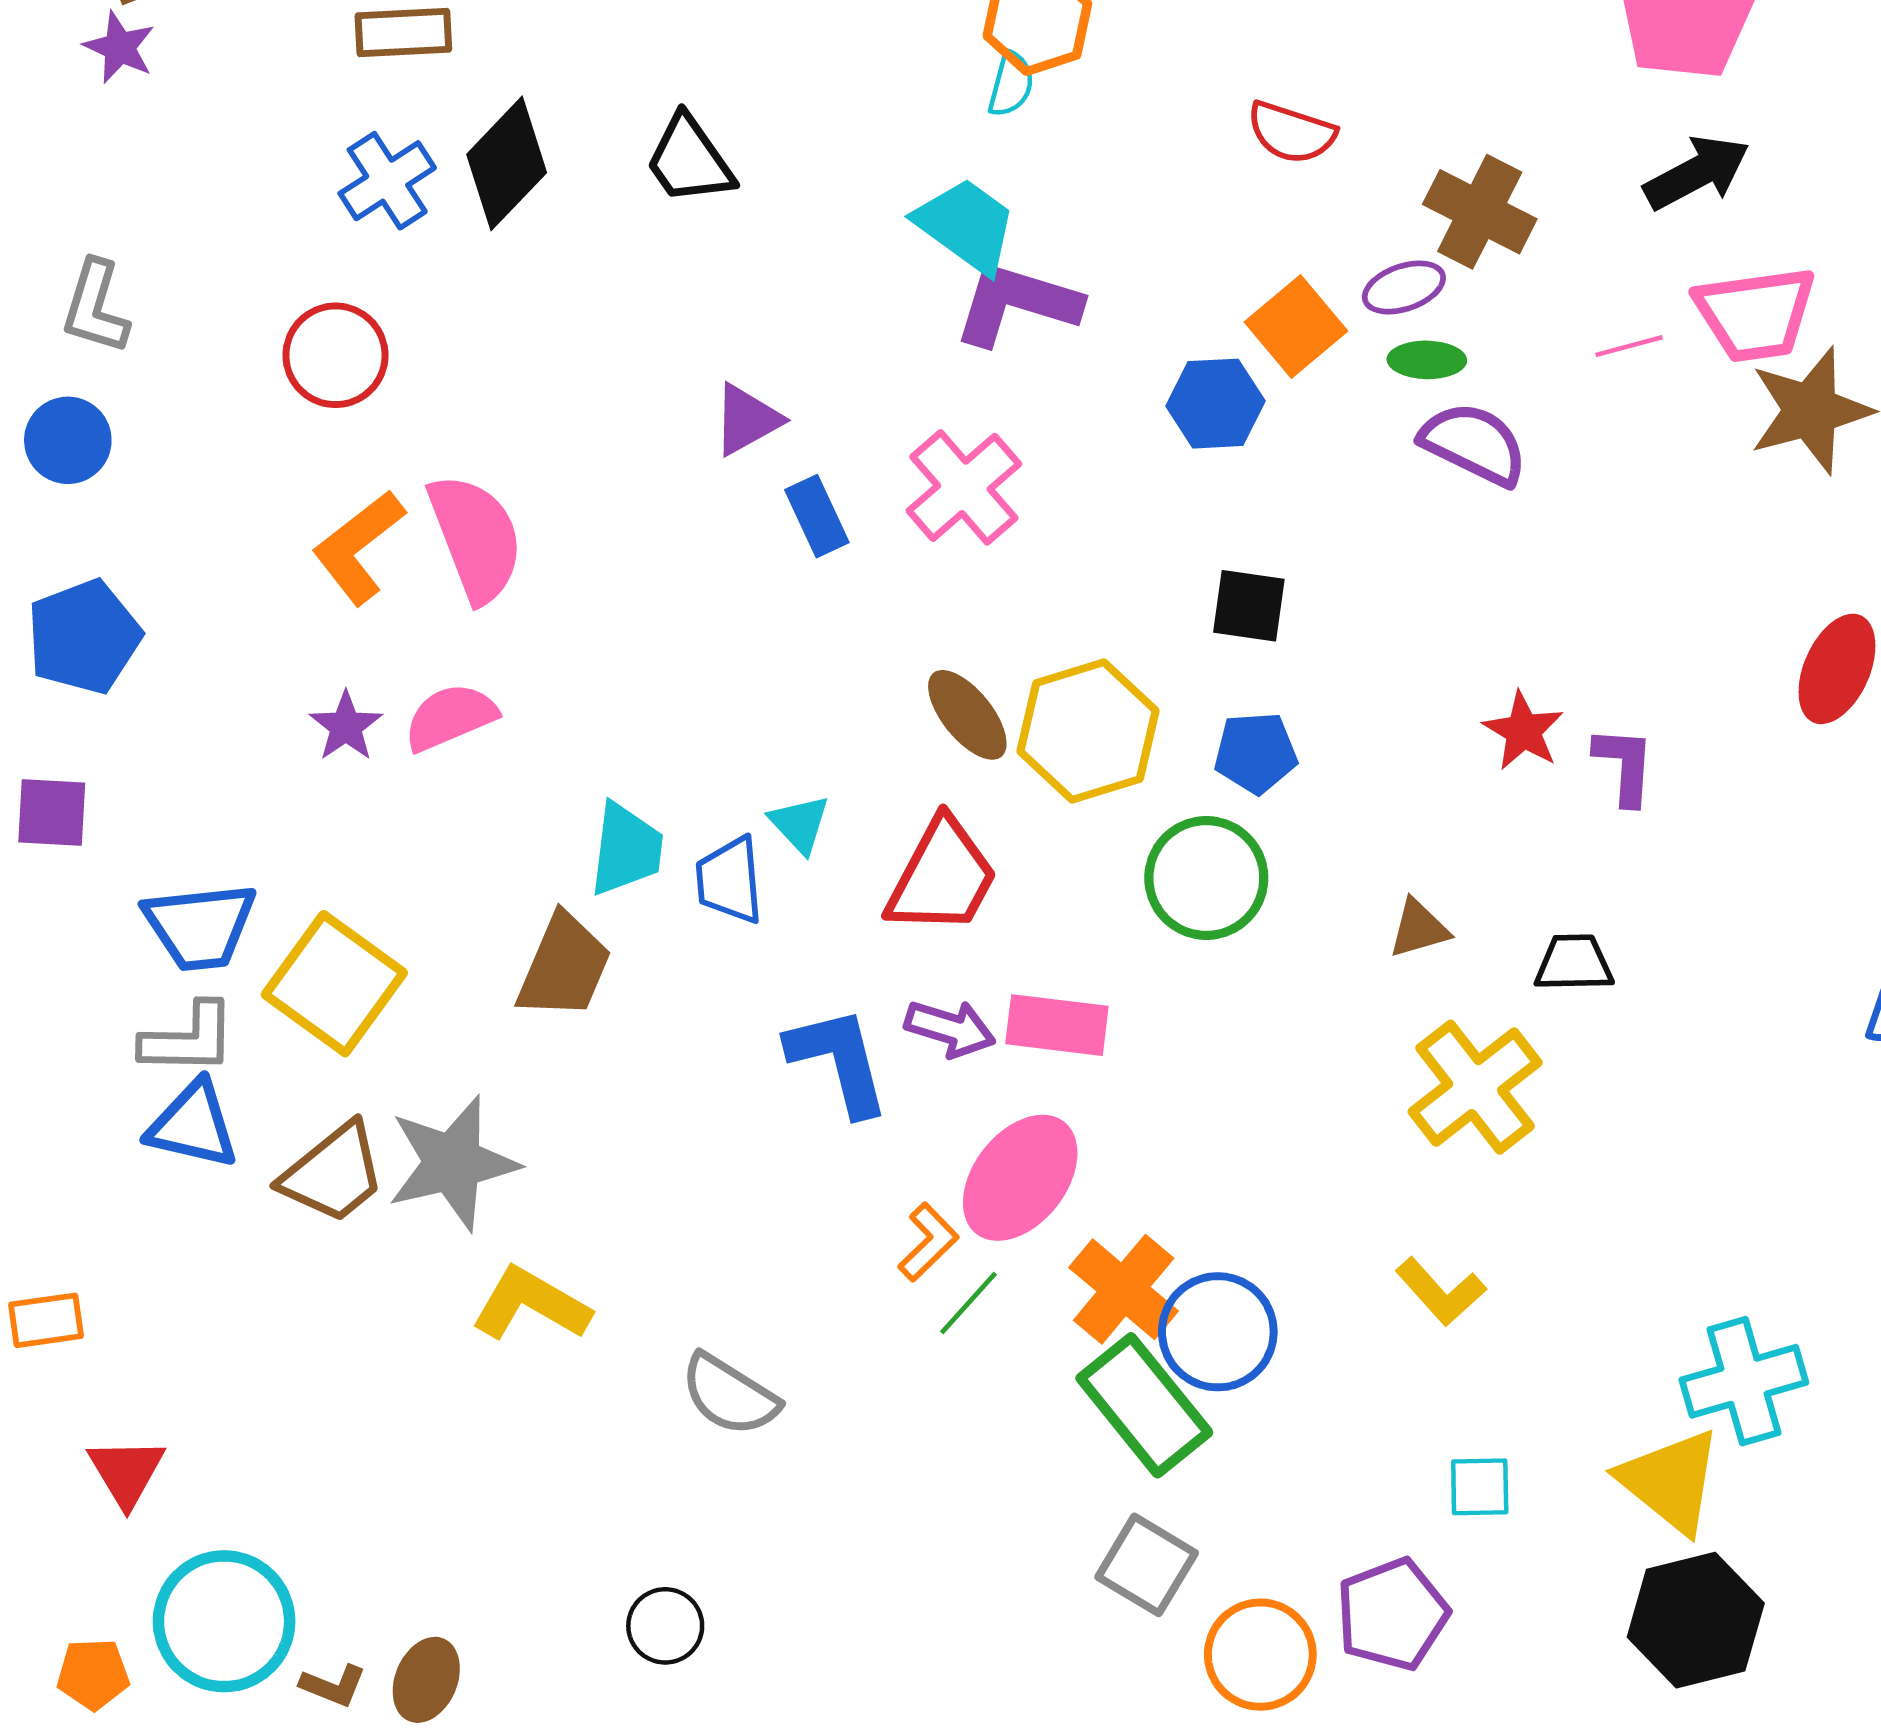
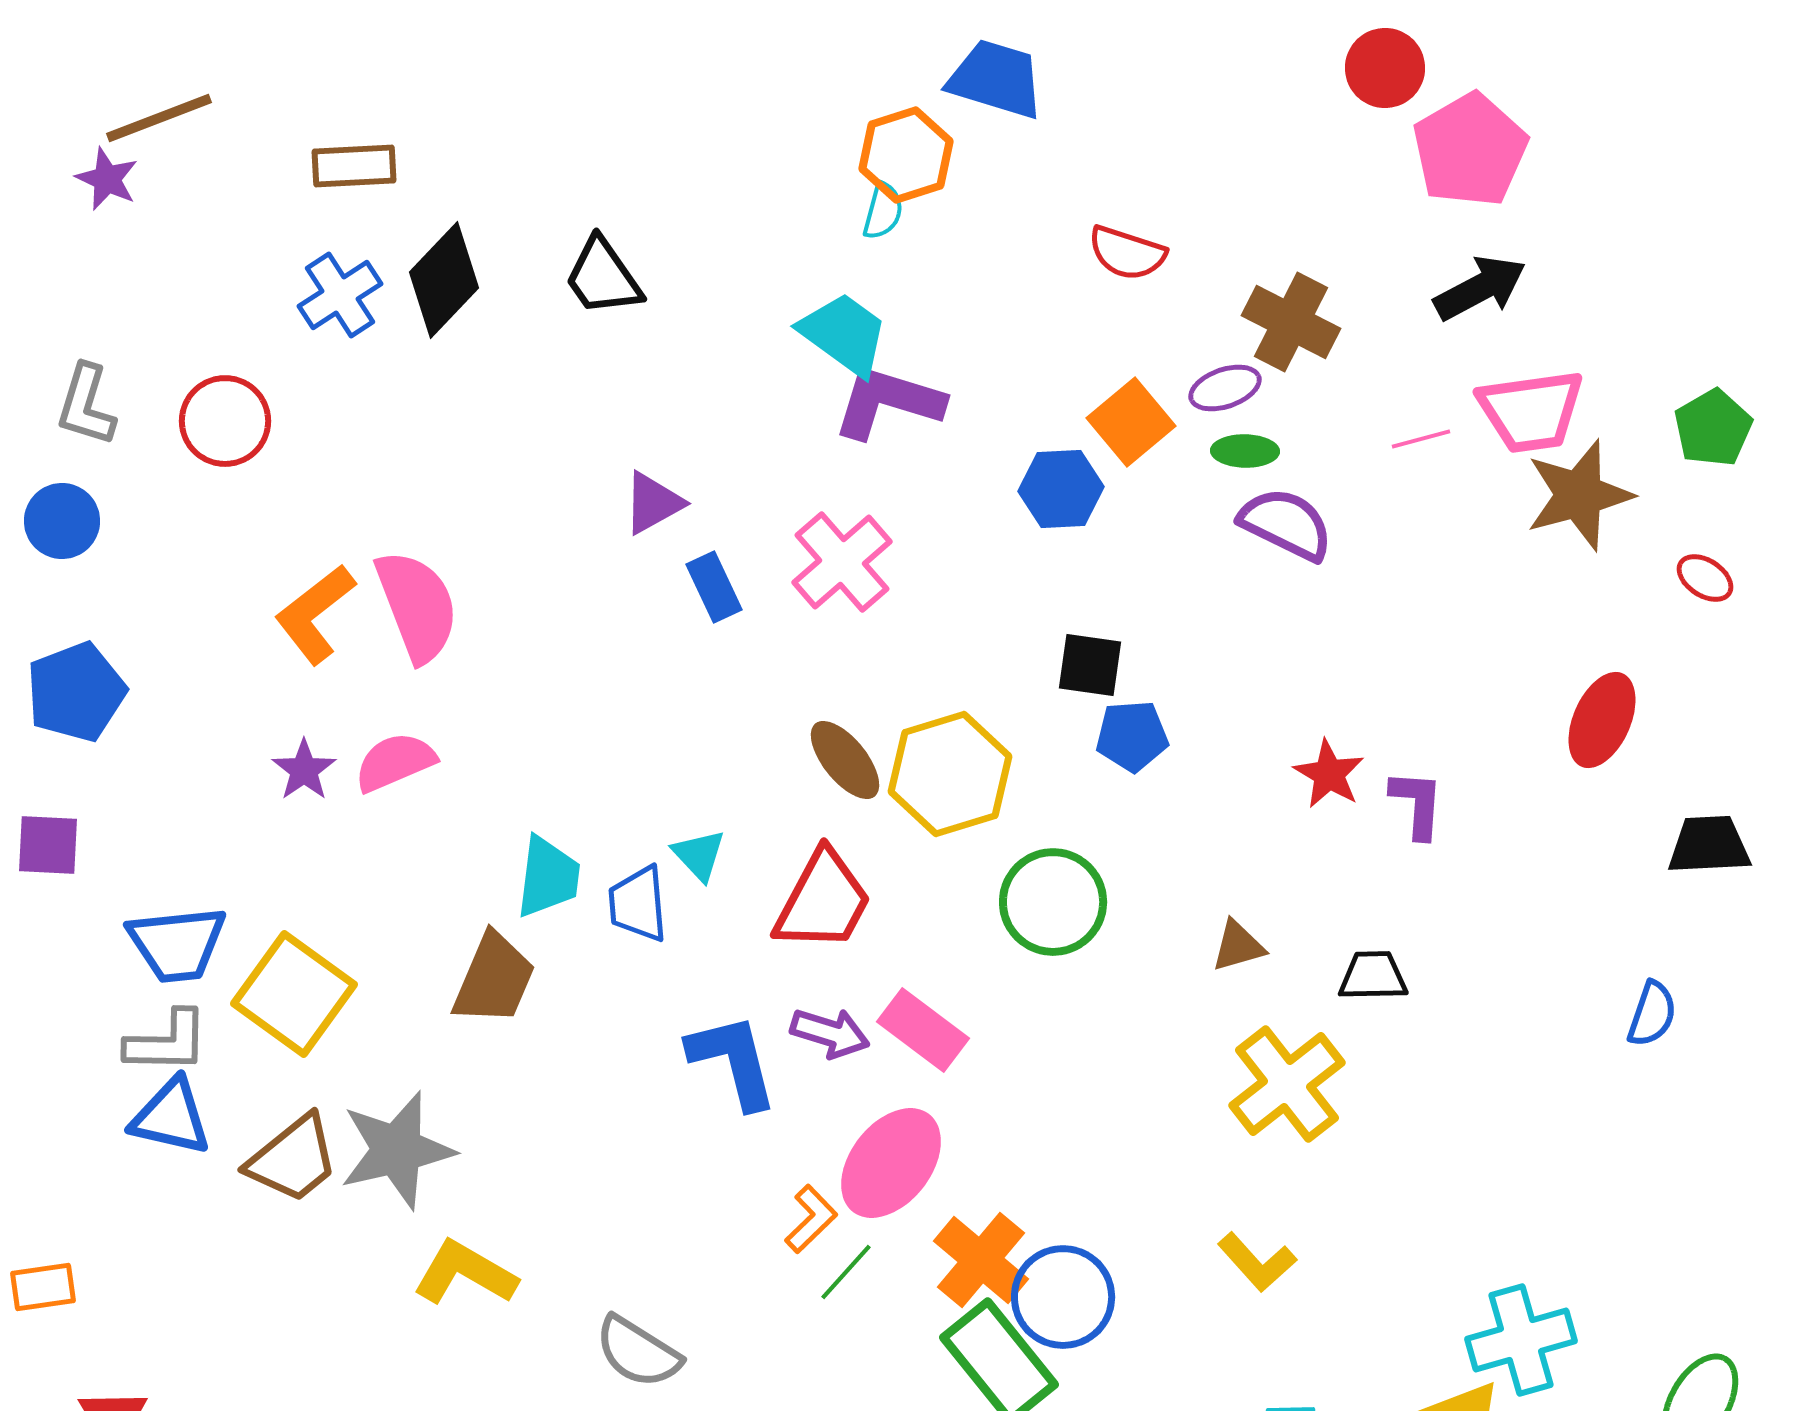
red circle: (336, 355) -> (225, 421), moved
blue pentagon: (1256, 753) -> (1132, 736), moved
pink rectangle: (1057, 1025) -> (923, 1030), turned 30

